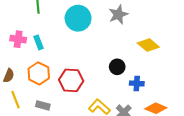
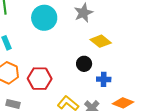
yellow diamond: (148, 45) -> (101, 41), moved

